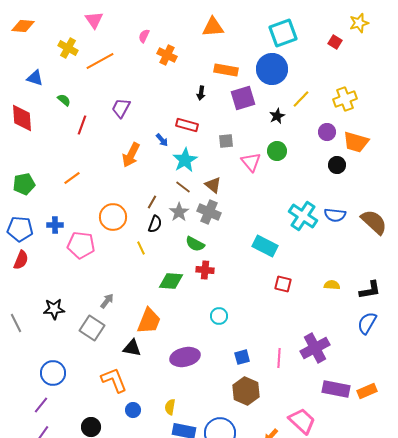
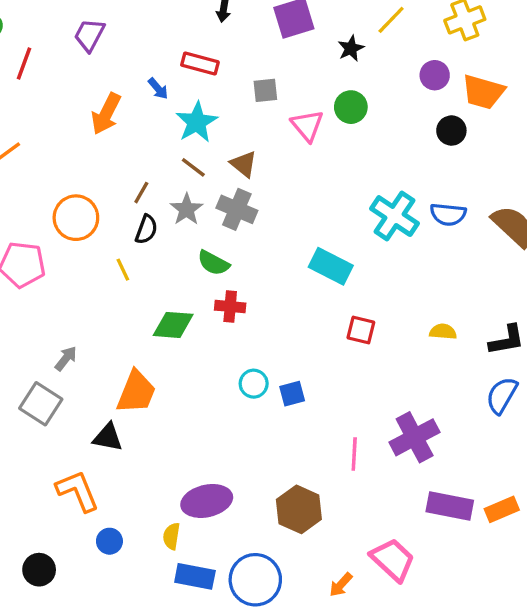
purple ellipse: (185, 357) -> (207, 501), moved
blue square: (242, 357) -> (292, 394), moved

